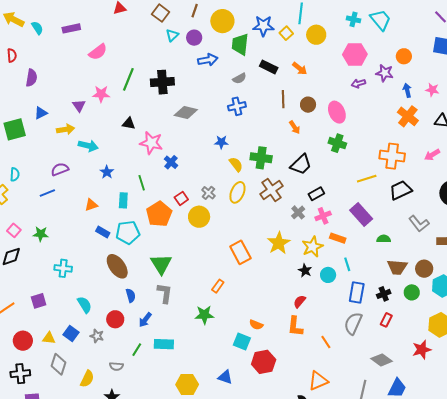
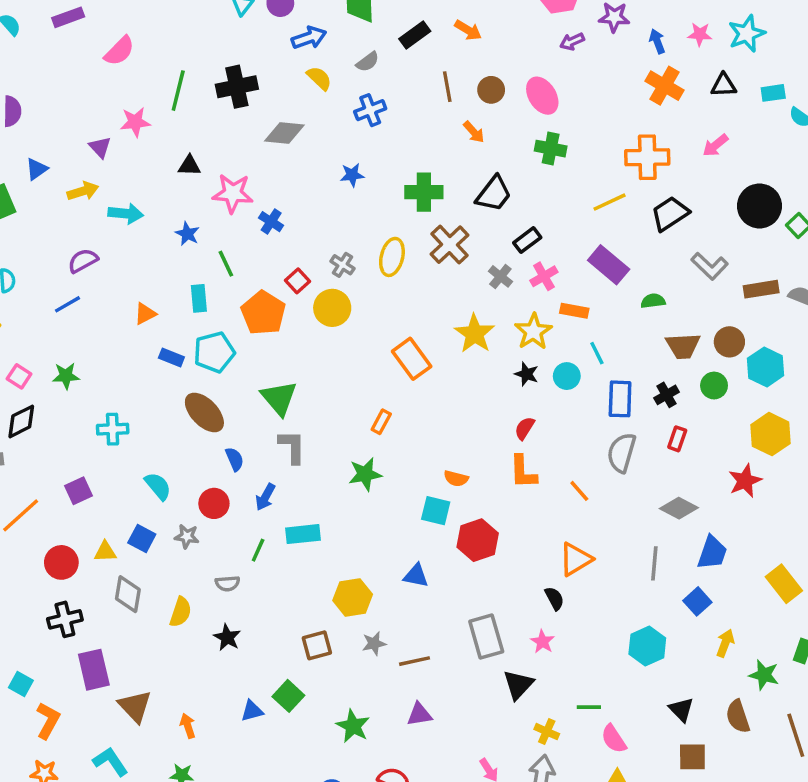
black rectangle: (269, 67) -> (415, 35), turned -54
yellow semicircle: (236, 164) -> (319, 78), moved
blue star: (107, 172) -> (187, 234), moved

